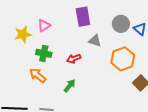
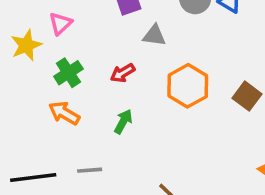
green cross: (44, 53) -> (68, 73), turned -35
orange hexagon: (123, 59) -> (188, 86), moved

